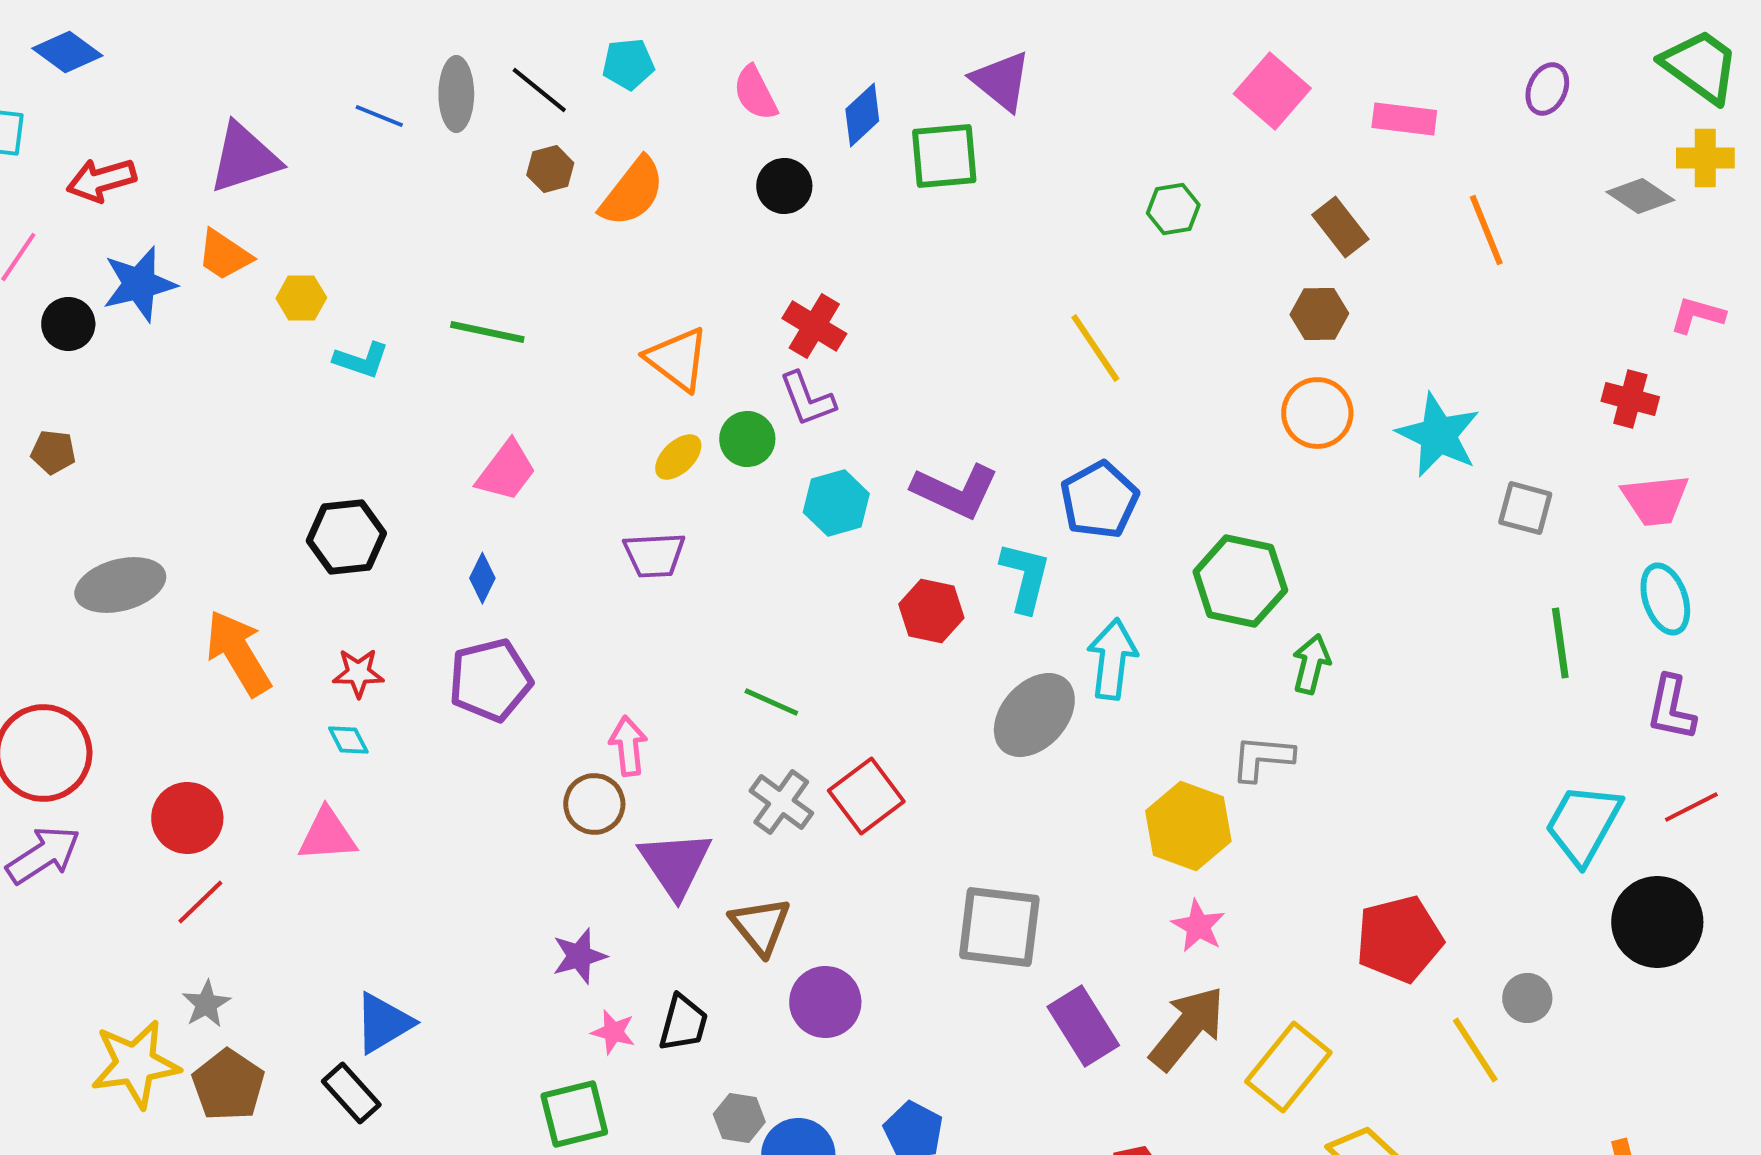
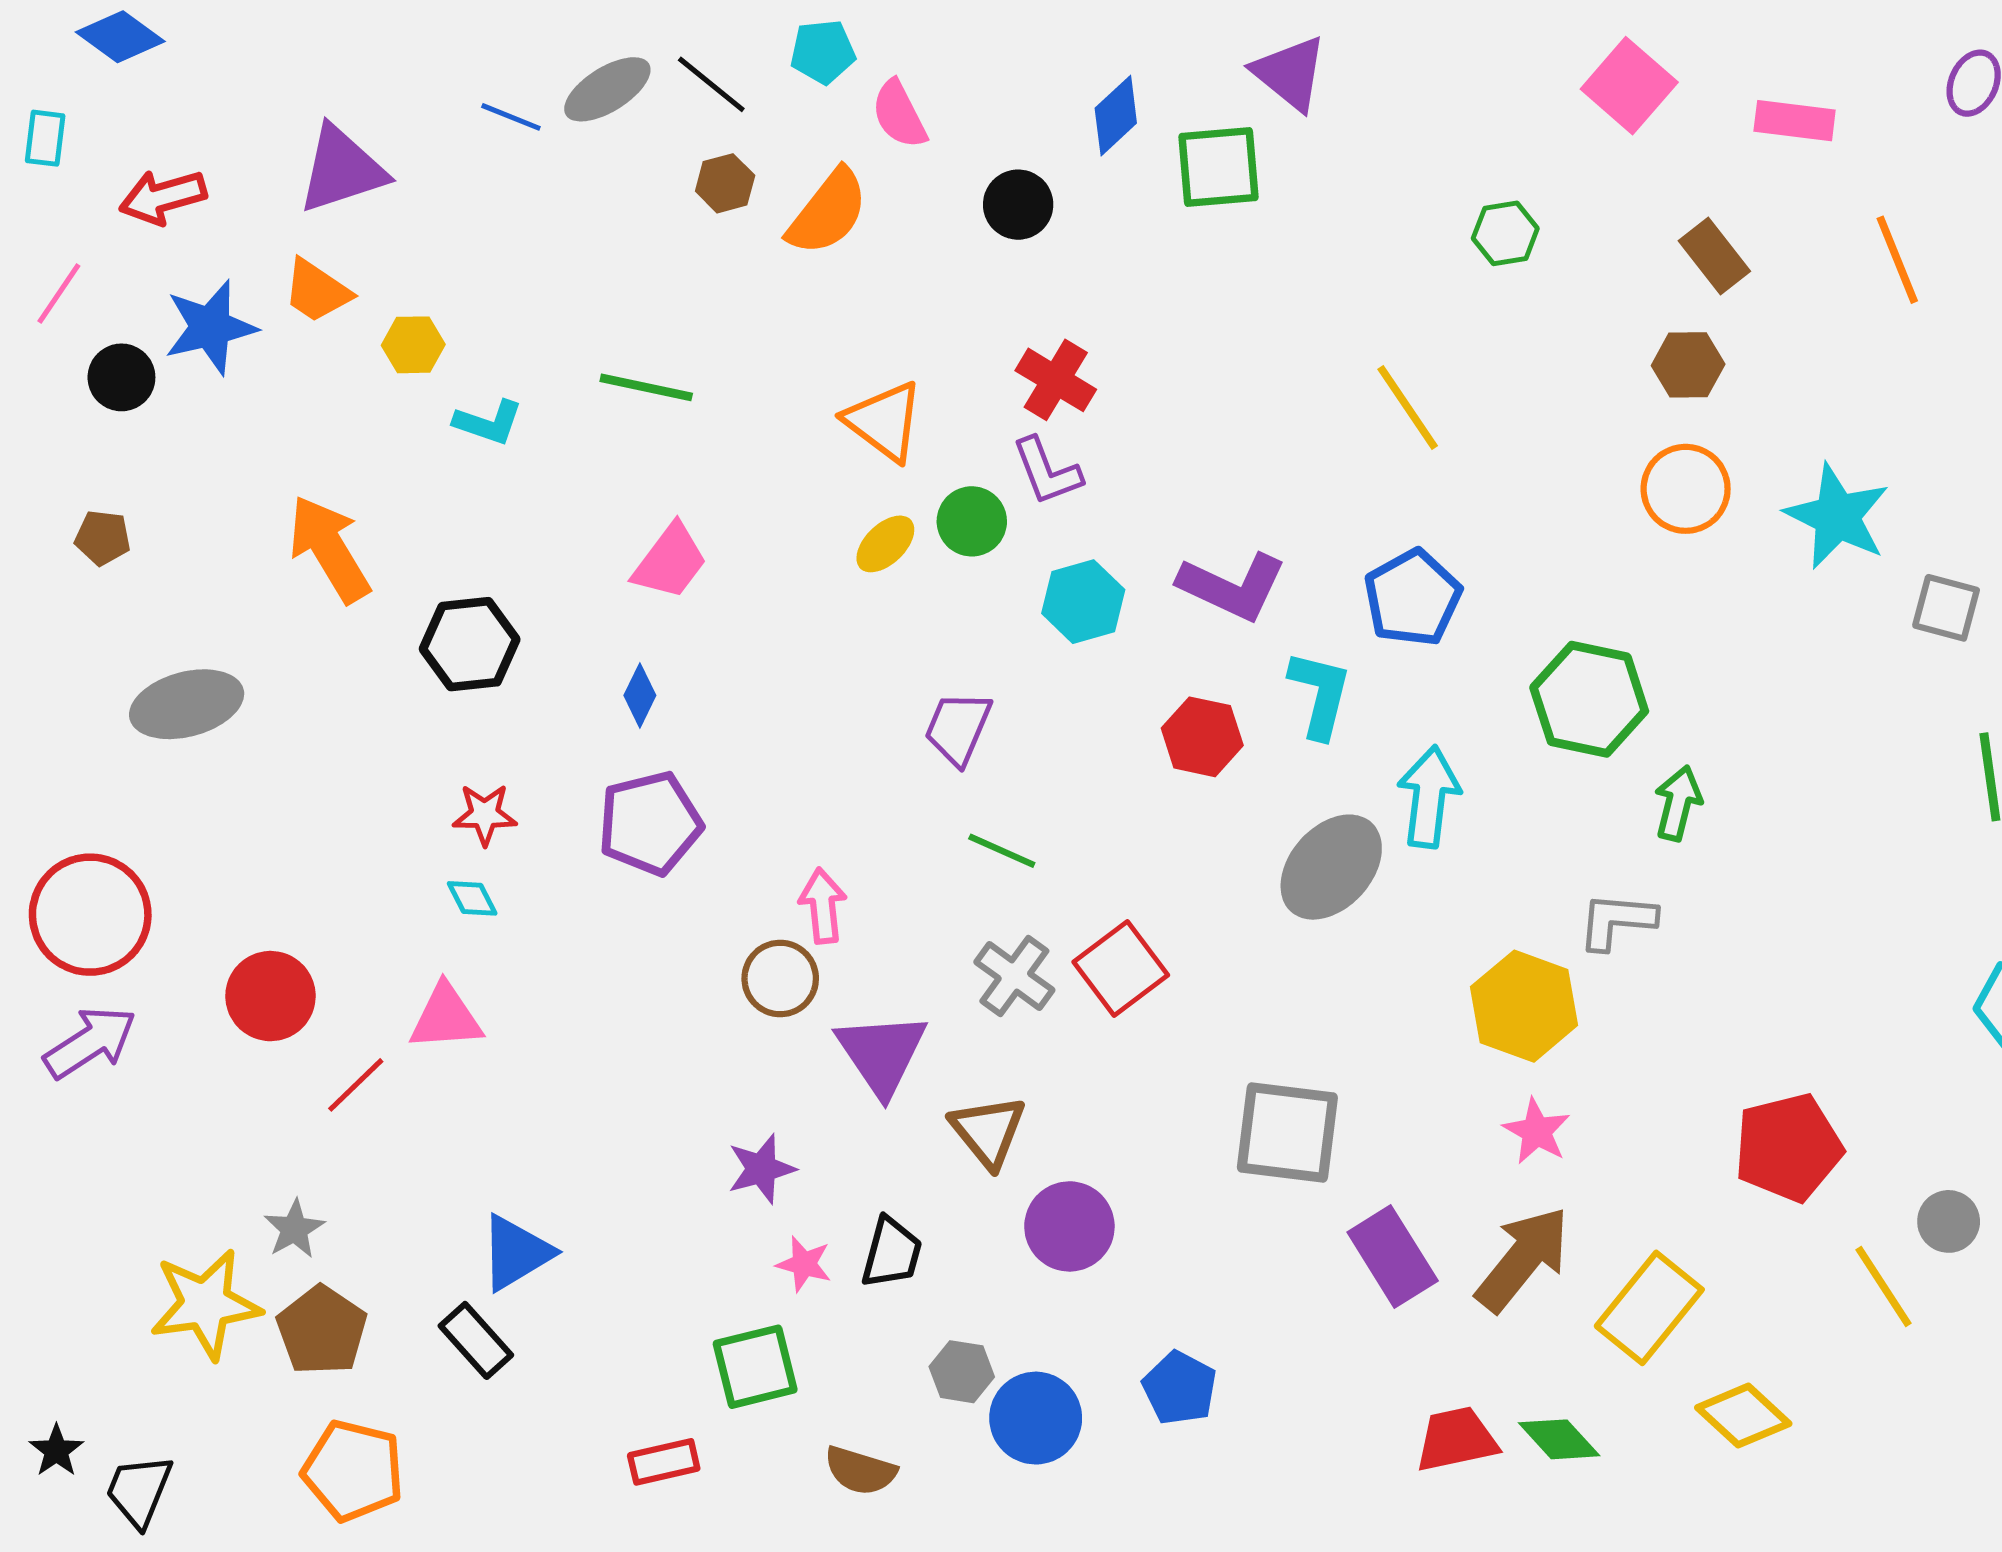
pink semicircle: (755, 93) -> (899, 114), moved
gray ellipse: (456, 94) -> (607, 89), turned 58
purple trapezoid: (654, 555) -> (958, 728), moved, turned 116
orange arrow: (238, 653) -> (329, 549), moved
red line: (200, 902) -> (356, 1085), moved

